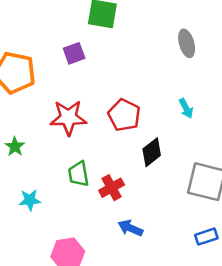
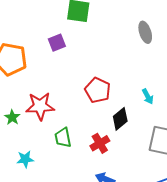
cyan arrow: (186, 108) -> (148, 96), moved
red star: (68, 118) -> (40, 106), moved
red cross: (112, 188) -> (100, 143), moved

